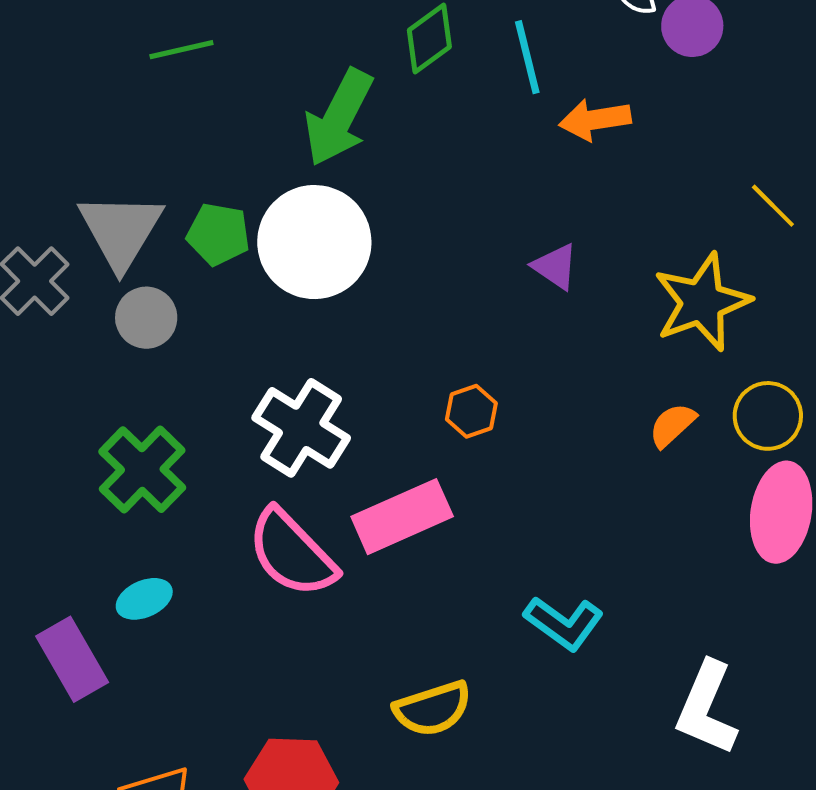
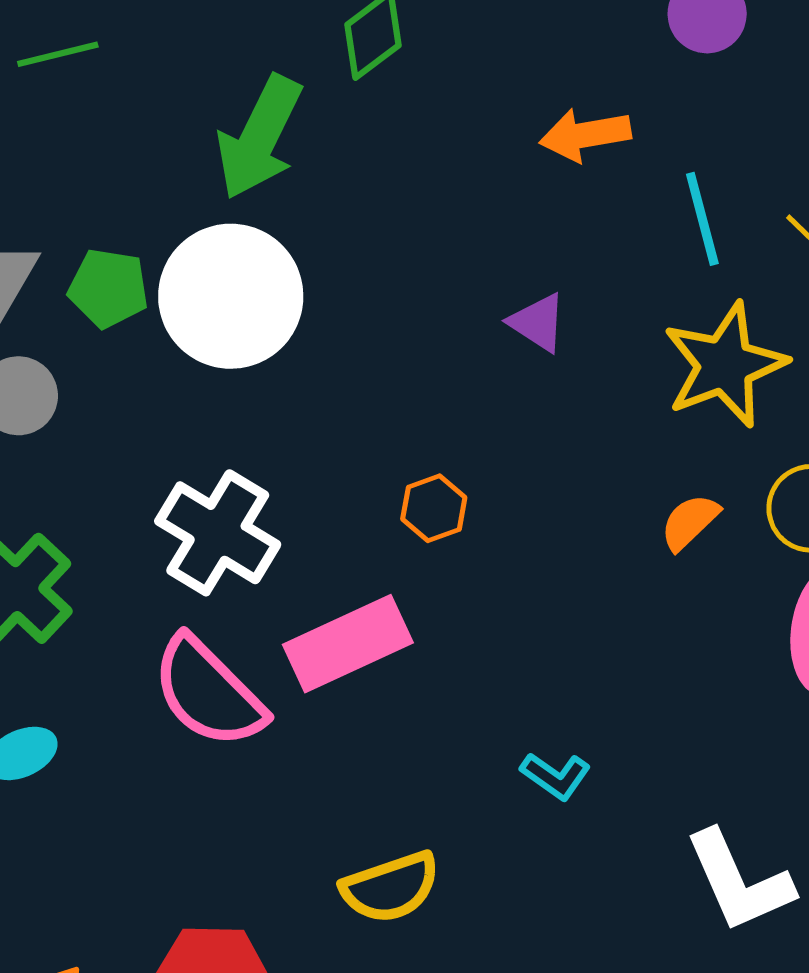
cyan line: (527, 57) -> (702, 219), moved
cyan L-shape: (564, 623) -> (556, 776), size x0.7
white L-shape: (707, 708) -> (739, 881), turned -46

